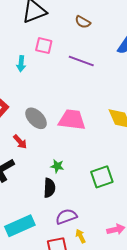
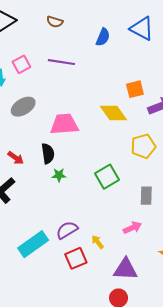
pink square: (44, 46) -> (21, 64), moved, turned -30
gray ellipse: (36, 118) -> (23, 107), moved, turned -65
black semicircle: (49, 188) -> (48, 154), moved
purple semicircle: (66, 217) -> (67, 230), moved

